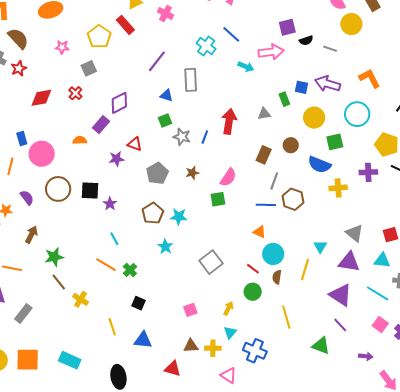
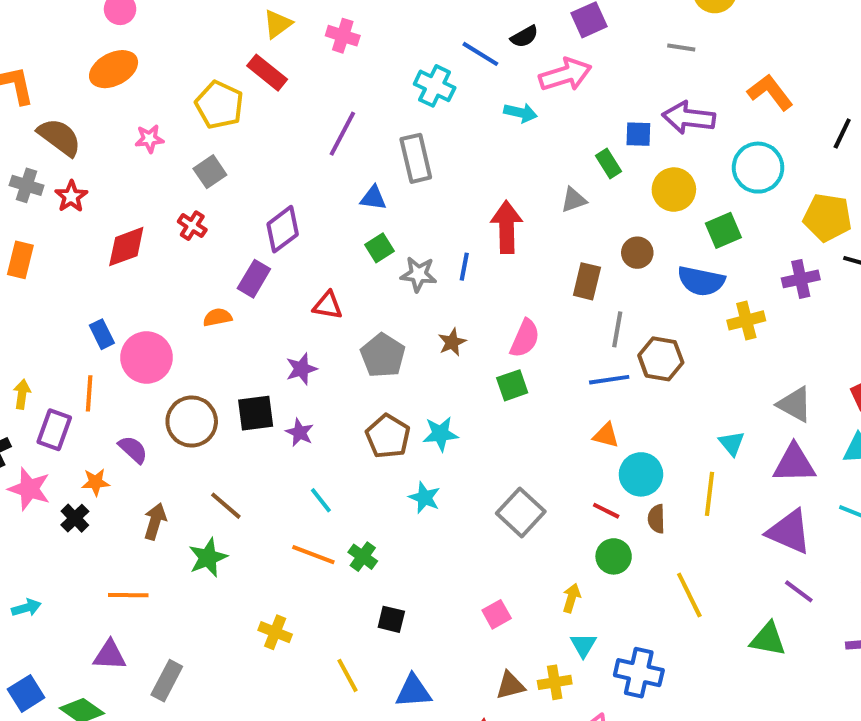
black semicircle: (306, 40) -> (524, 37), moved
purple star: (117, 159) -> (301, 369), moved
brown line: (59, 282) -> (226, 506), moved

